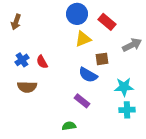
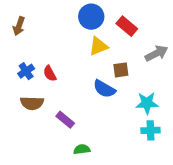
purple rectangle: (82, 101) -> (65, 120), moved

